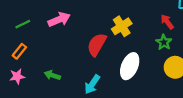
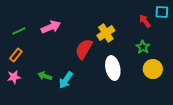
red arrow: (167, 22) -> (145, 21), moved
white ellipse: (130, 66) -> (113, 68), turned -35
cyan arrow: (92, 84) -> (66, 80), moved

